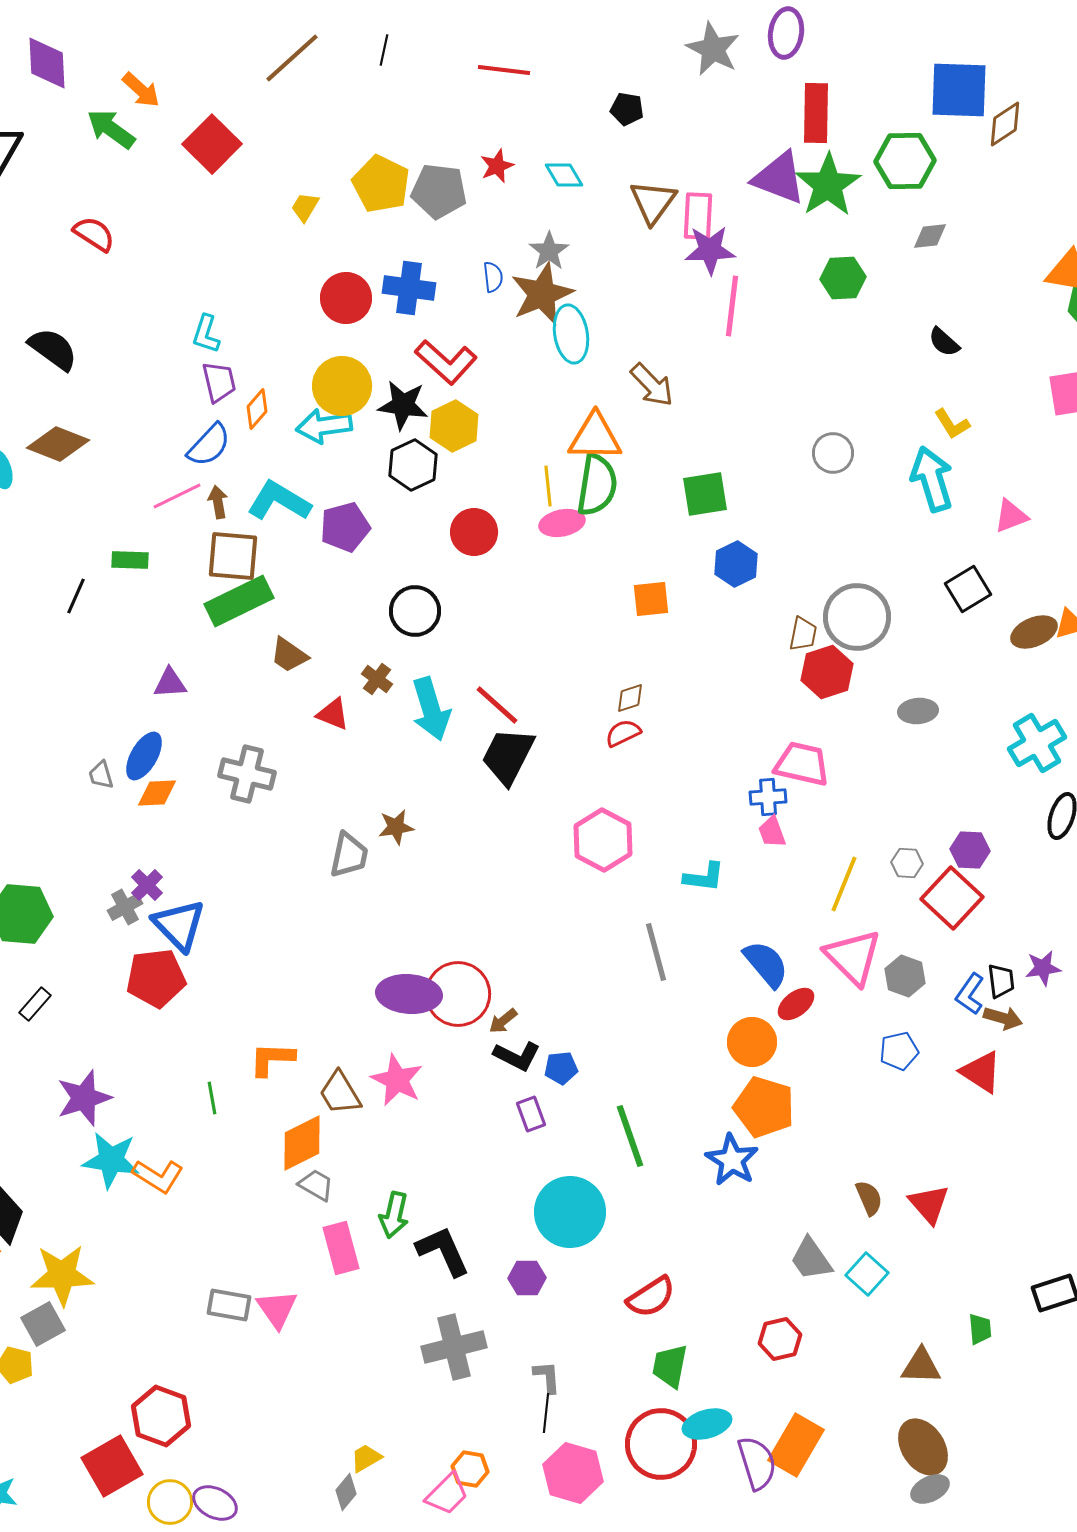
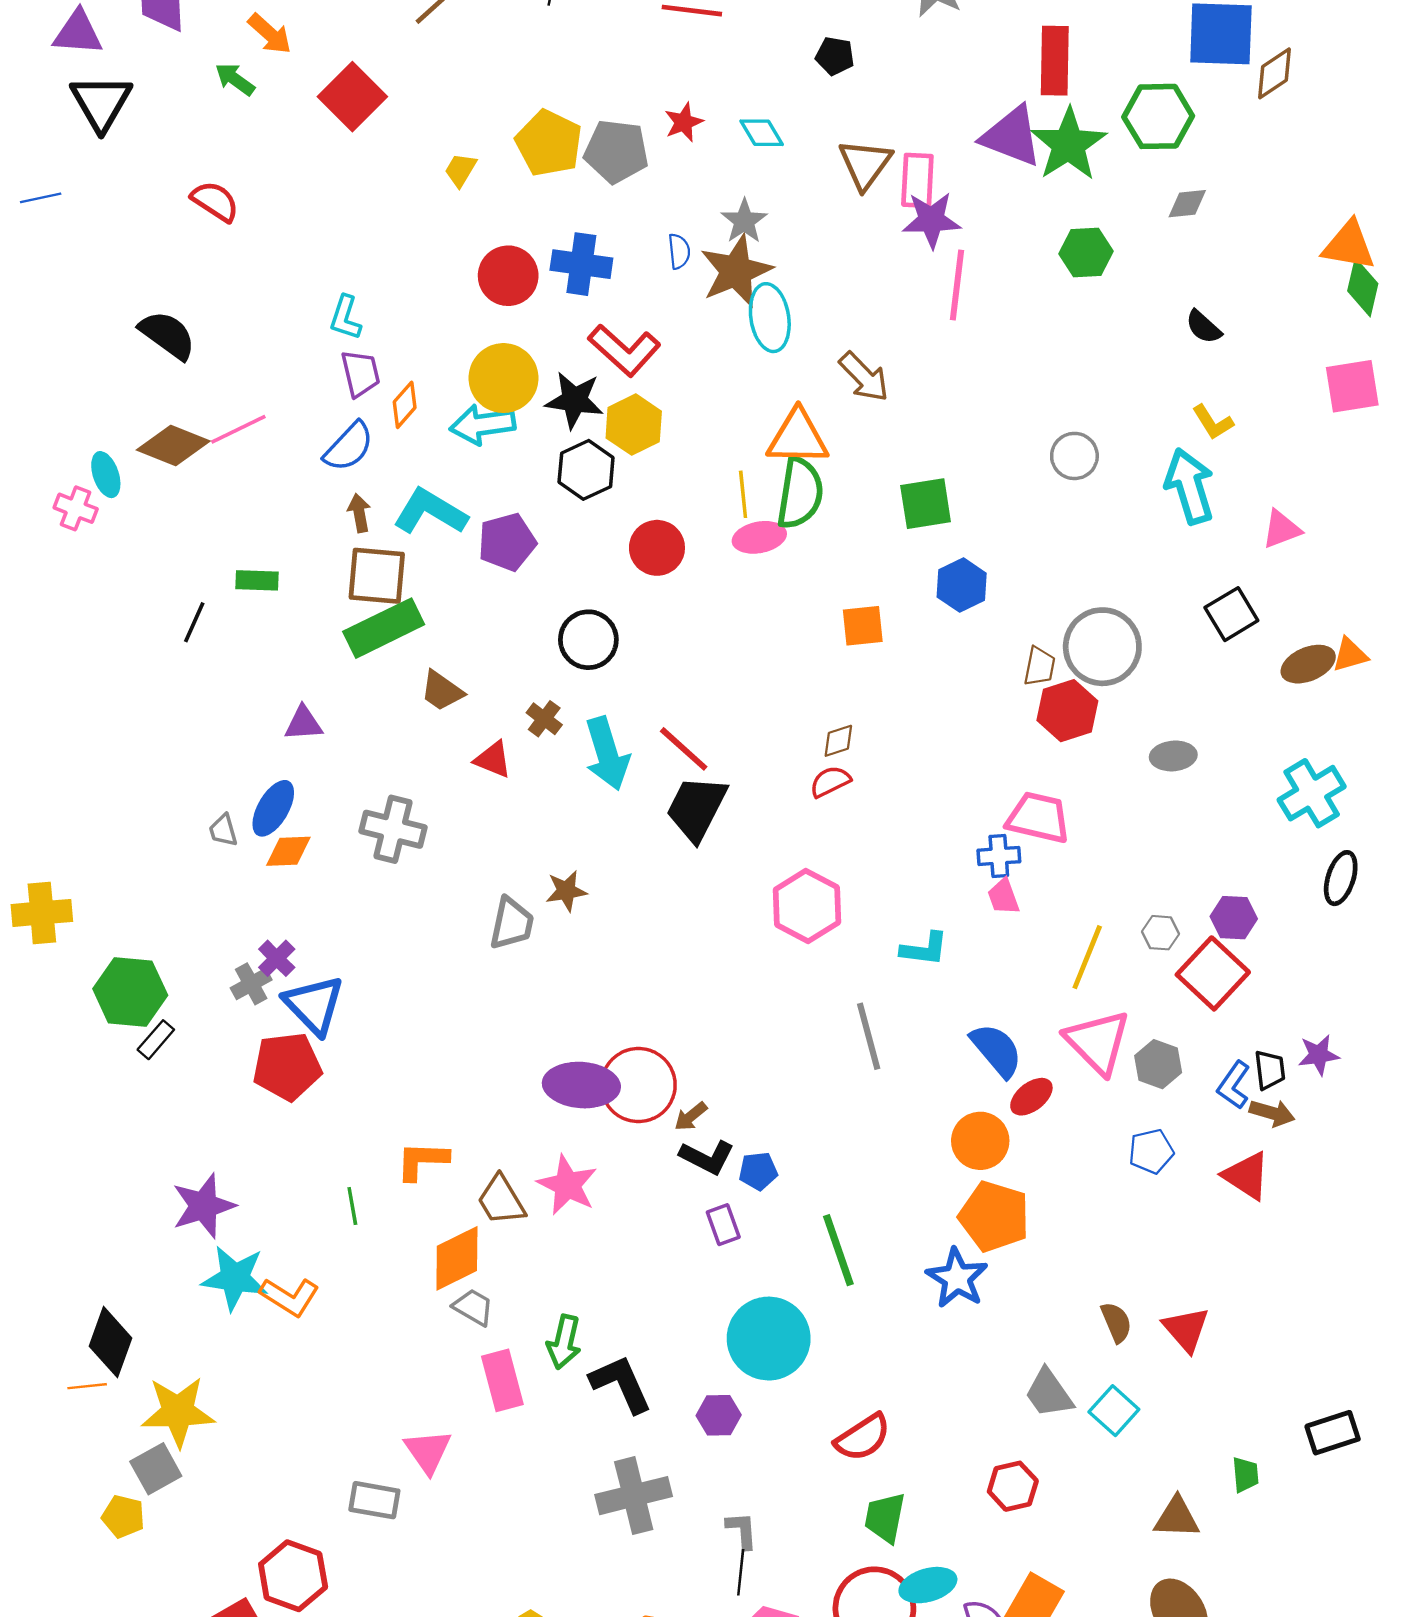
green arrow: (111, 129) -> (235, 79), size x0.7
pink line: (177, 496) -> (238, 429), moved
black rectangle: (35, 1004) -> (156, 1040), moved
gray rectangle: (229, 1305) -> (374, 1500), moved

